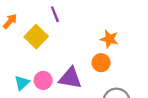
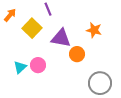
orange circle: (101, 63) -> (77, 54), moved
purple triangle: (70, 78) -> (61, 38), moved

